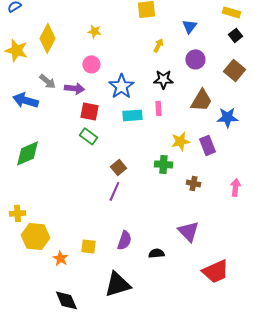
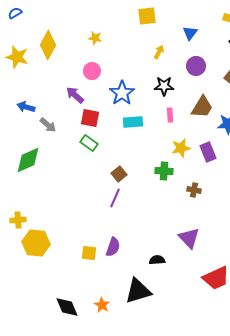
gray arrow: (47, 81) -> (48, 125), moved
purple arrow: (74, 88) -> (75, 95), turned -144
blue arrow: (25, 100) -> (26, 107), size x0.7
pink rectangle: (158, 108) -> (170, 115), moved
purple semicircle: (124, 240) -> (113, 247), moved
orange star: (60, 258) -> (102, 305), moved
black triangle: (117, 284) -> (138, 291), moved

